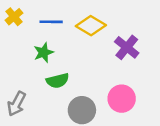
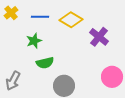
pink circle: (122, 99) -> (112, 77), moved

